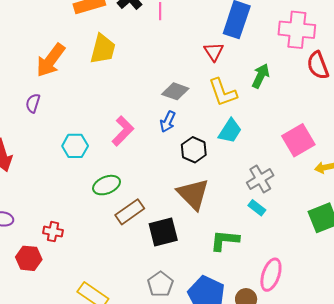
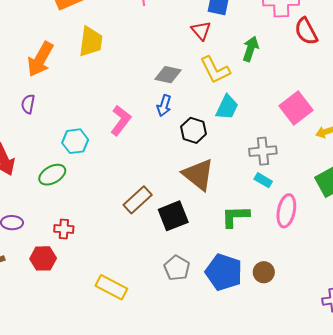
gray cross: (260, 179) -> (263, 151), turned 32
green ellipse: (107, 185) -> (52, 175), moved
pink ellipse: (271, 275) -> (286, 211), moved

